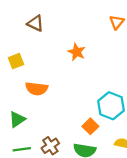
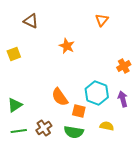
orange semicircle: (37, 89) -> (60, 97), moved, turned 48
orange square: (90, 126) -> (79, 111), turned -32

